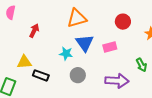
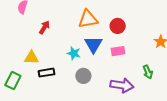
red circle: (123, 22) -> (118, 26), moved
black rectangle: (41, 75) -> (47, 73), turned -35

